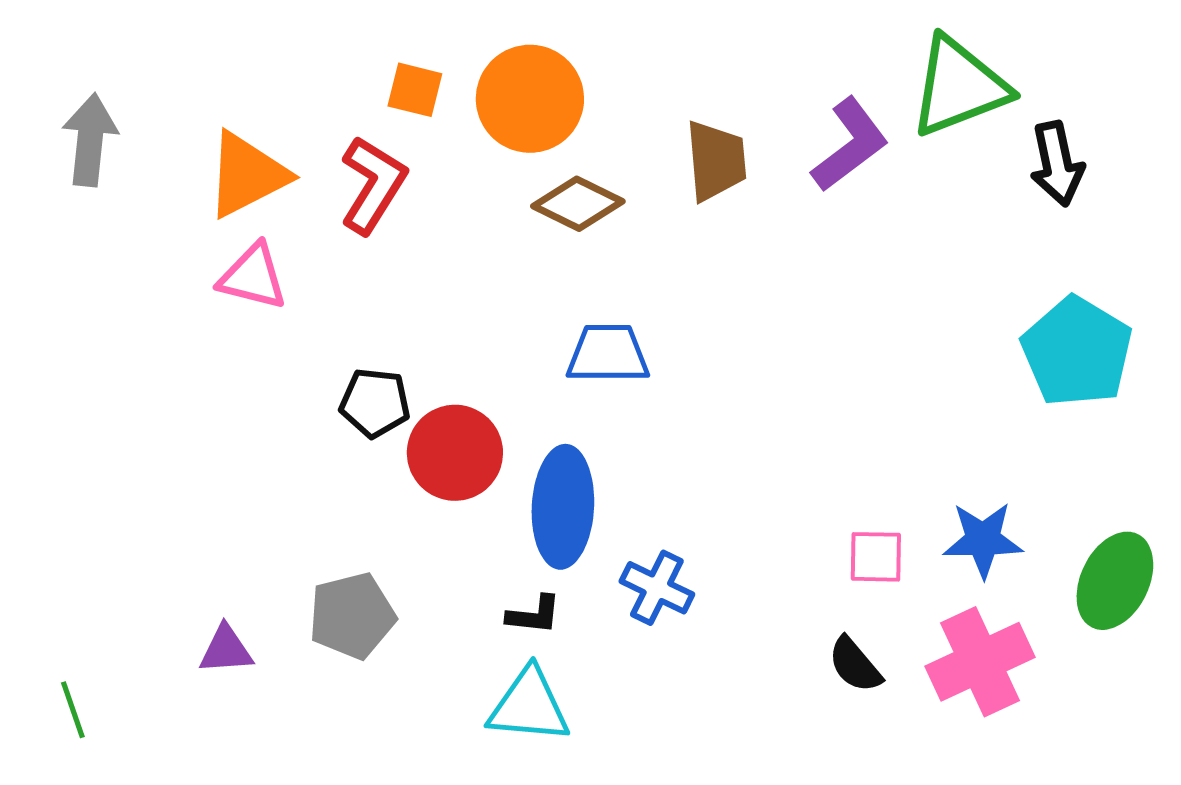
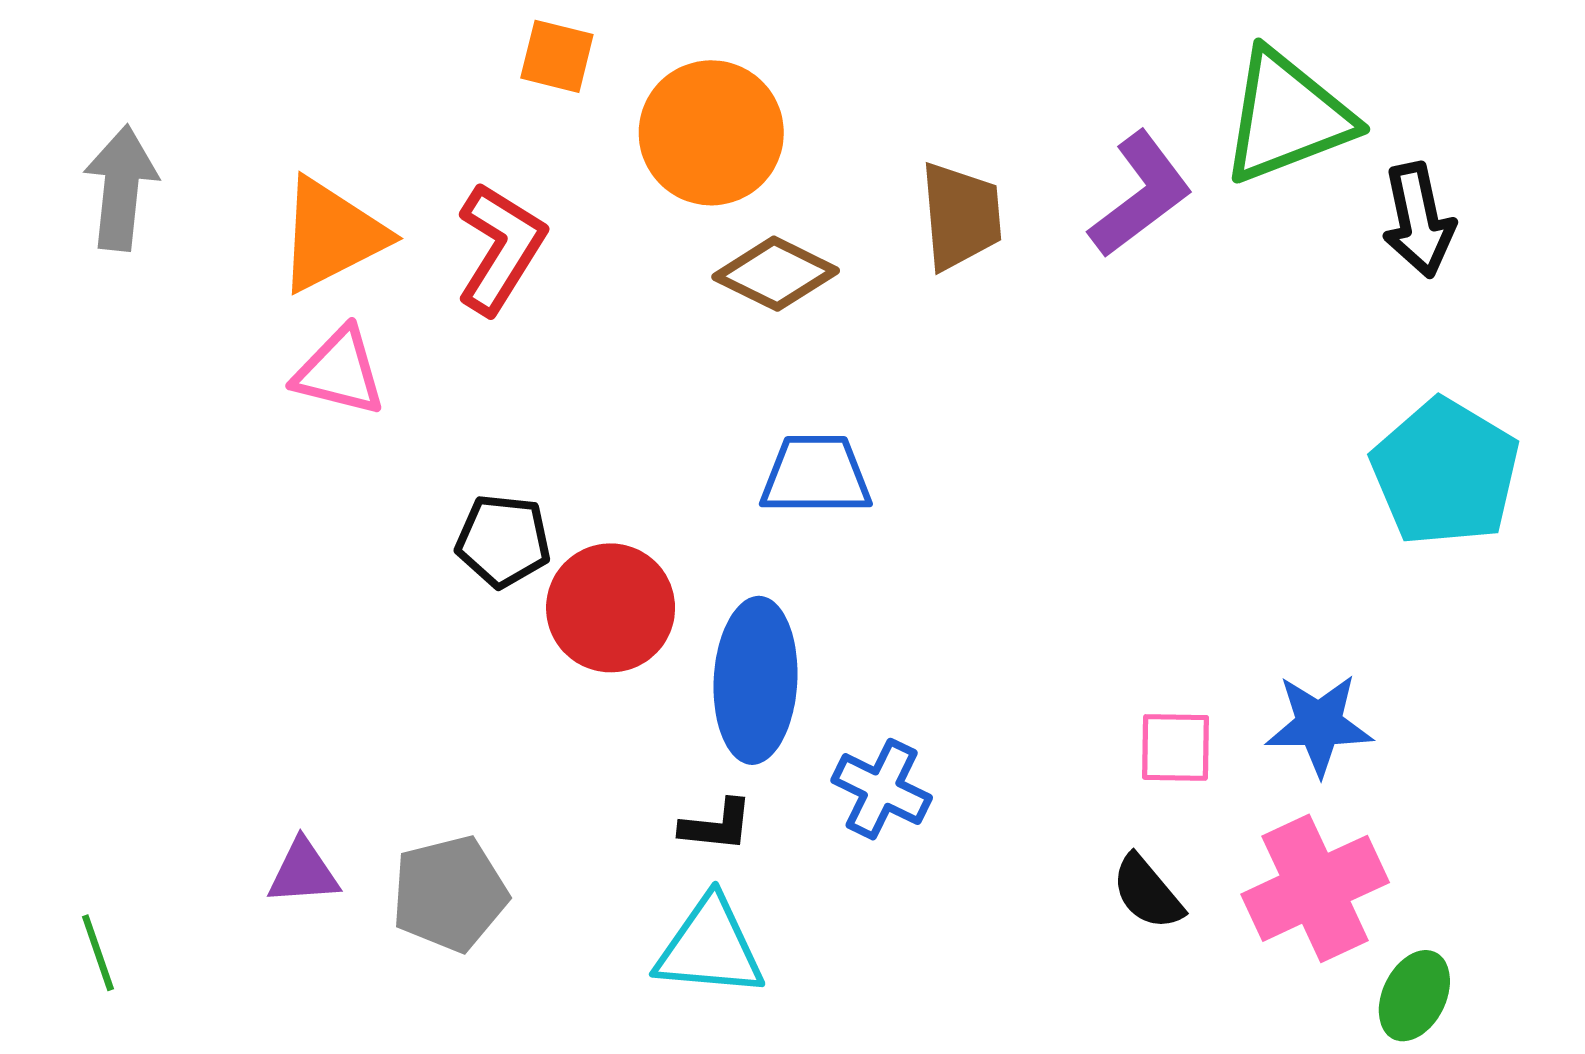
orange square: (415, 90) -> (557, 56), moved
green ellipse: (1115, 581) -> (1414, 996), moved, size x0.7
gray pentagon: (352, 616) -> (450, 894), moved

